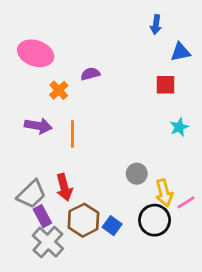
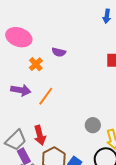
purple semicircle: (90, 74) -> (59, 52), turned -152
orange line: (72, 134) -> (46, 96), turned 36

